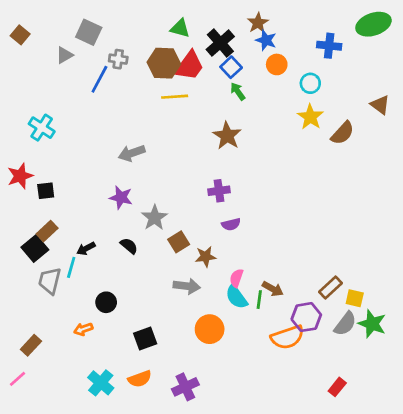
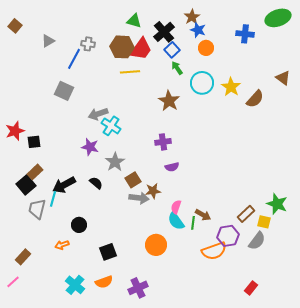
gray square: (89, 32) -> (64, 91), moved
cyan circle: (310, 83) -> (202, 83), moved, size x1.5
cyan cross: (42, 128) -> (111, 126), moved
black arrow: (86, 249) -> (64, 185), size x1.6
gray arrow: (187, 286) -> (139, 198), moved
green star: (372, 324) -> (277, 204), moved

